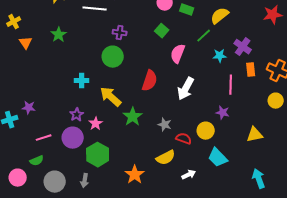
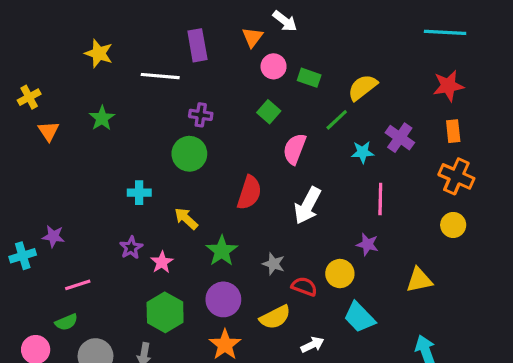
orange rectangle: (251, 70) -> (453, 131), moved
yellow arrow: (111, 97) -> (186, 218), size x0.7
purple circle: (73, 138) -> (223, 299), moved

